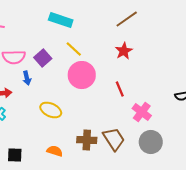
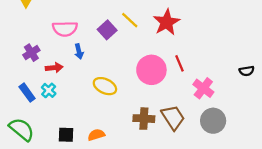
red star: (124, 51) -> (167, 22), moved, size x1.4
purple square: (43, 58) -> (107, 30), moved
pink circle: (82, 75) -> (151, 70), moved
orange semicircle: (55, 151) -> (96, 135), moved, turned -35

